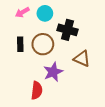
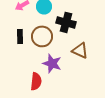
purple star: (53, 72) -> (52, 63), turned -30

